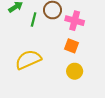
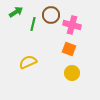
yellow semicircle: (28, 60) -> (28, 62), size x0.7

